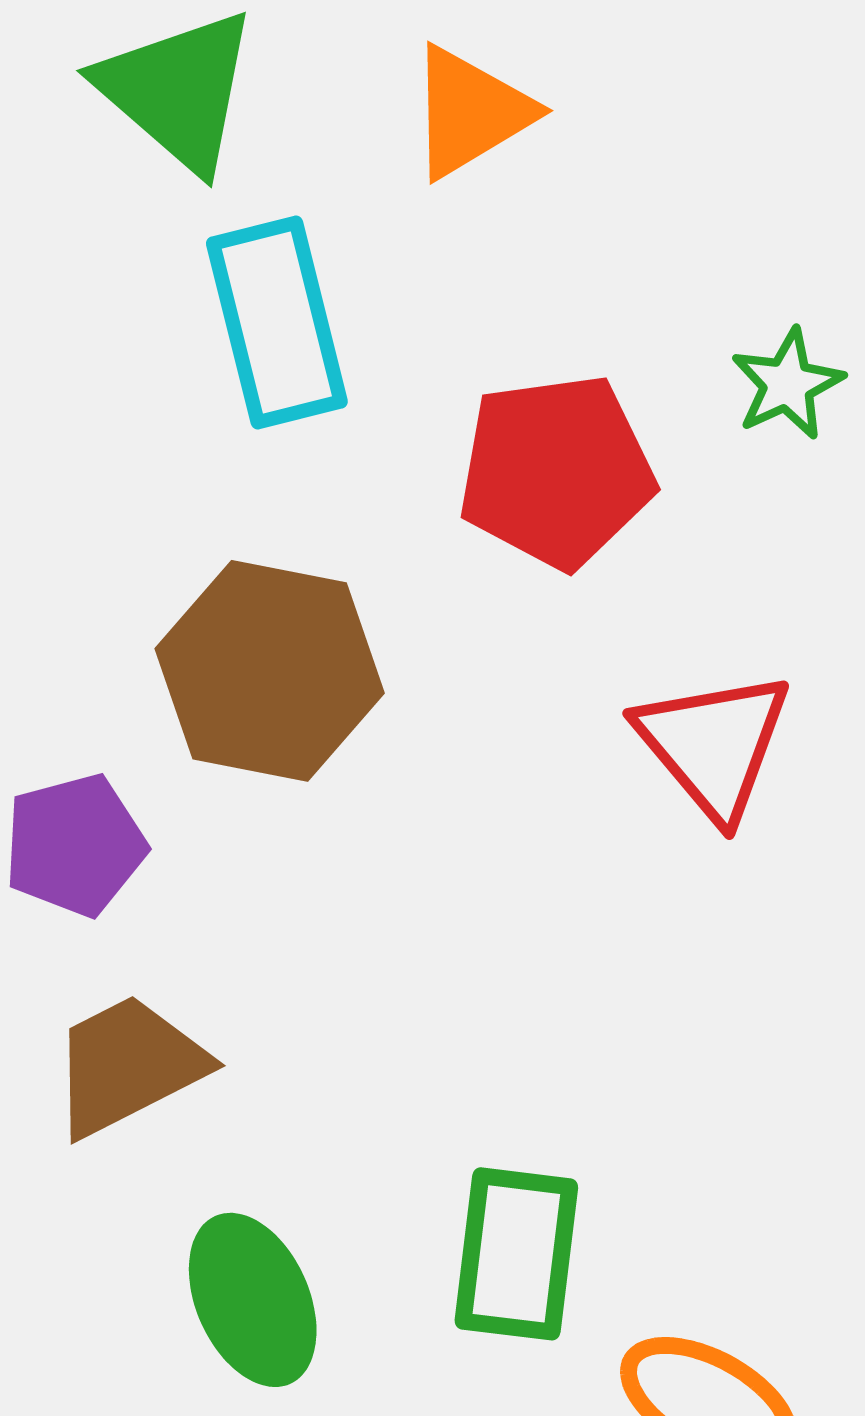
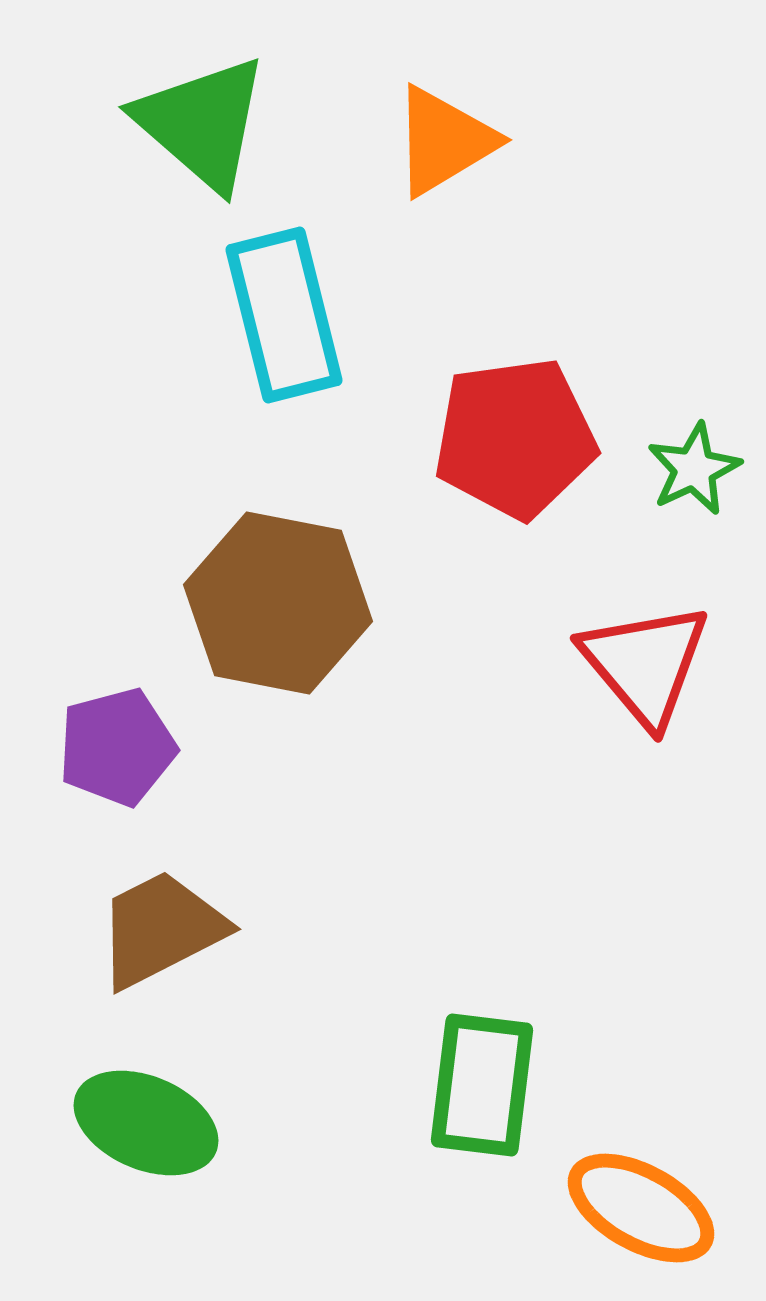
green star: (787, 384) -> (694, 469), moved
green ellipse: (253, 1300) -> (146, 1123), moved, turned -43

